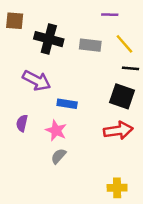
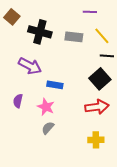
brown square: (15, 21) -> (12, 17), turned 35
black square: (122, 96) -> (100, 79), turned 30
yellow cross: (117, 188) -> (96, 140), moved

